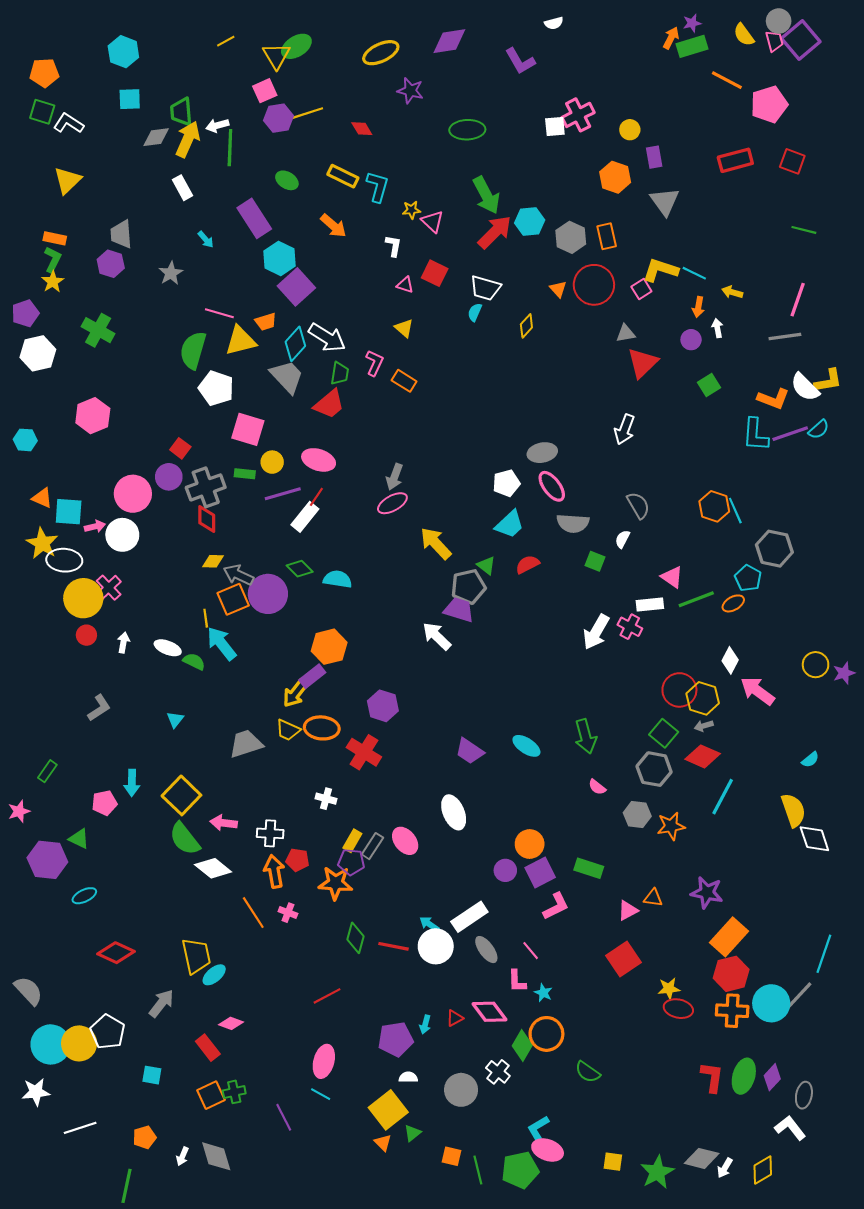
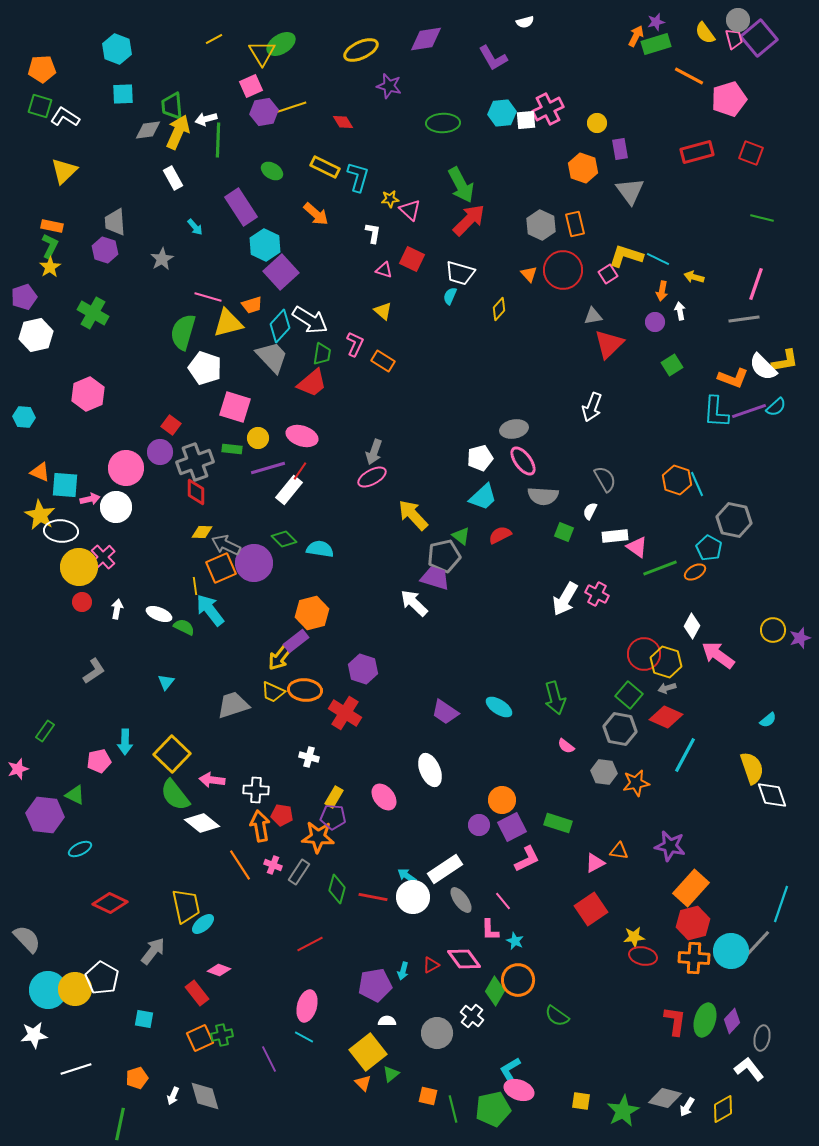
cyan hexagon: (530, 221) -> (502, 113), moved
white rectangle: (650, 604) -> (615, 536), moved
gray rectangle: (372, 846) -> (299, 872), moved

